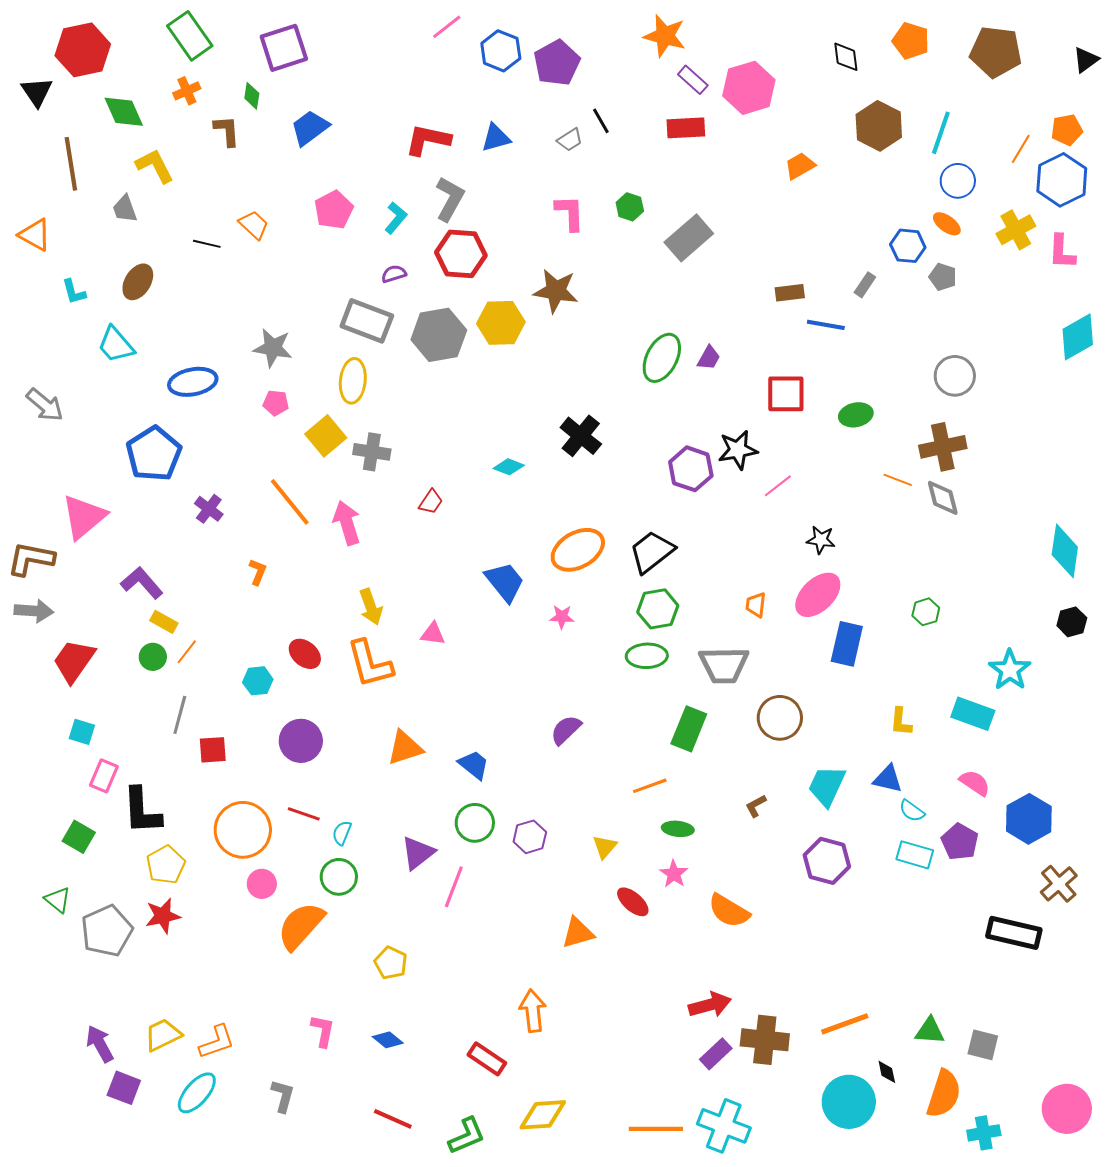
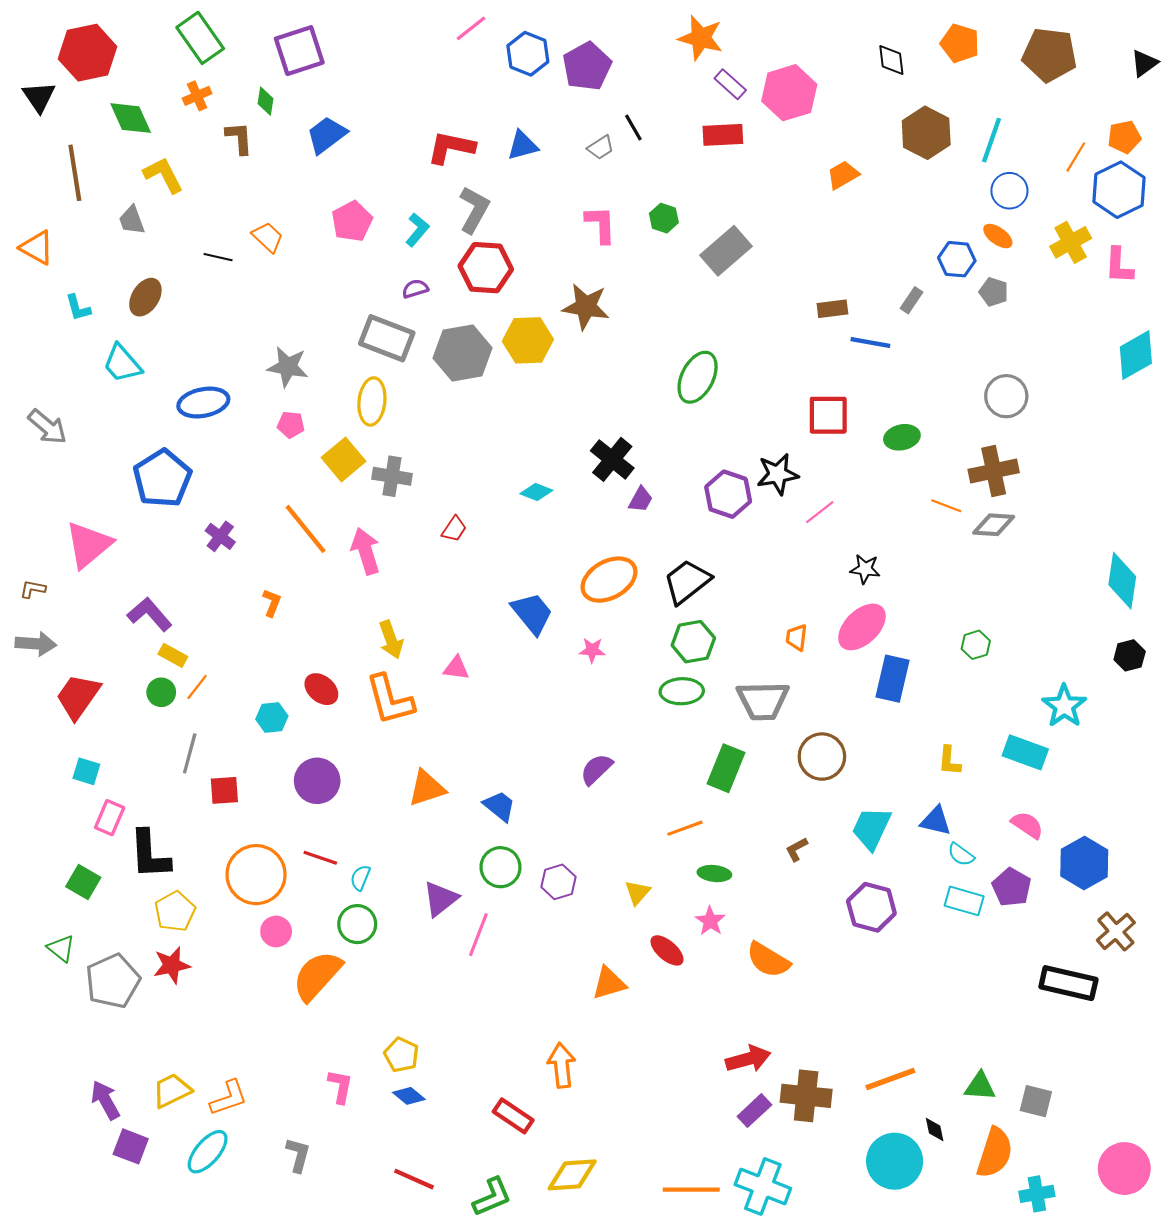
purple trapezoid: (709, 358) -> (641, 499), moved
gray diamond: (943, 498) -> (994, 525), turned -72
brown L-shape: (31, 559) -> (33, 589), size x0.5
yellow pentagon: (391, 963) -> (401, 1055), moved

